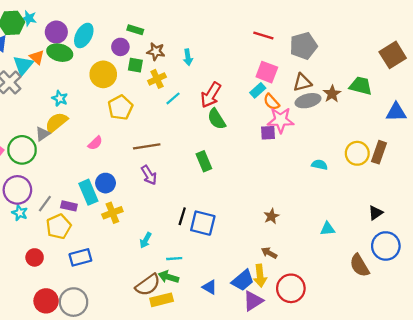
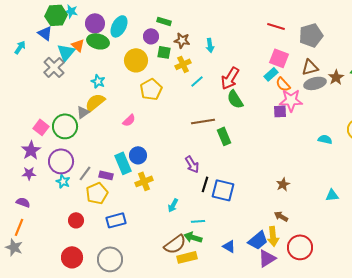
brown line: (147, 146) -> (203, 121), moved
purple arrow: (149, 175) -> (192, 164), moved
red circle: (46, 301) -> (72, 257), moved

